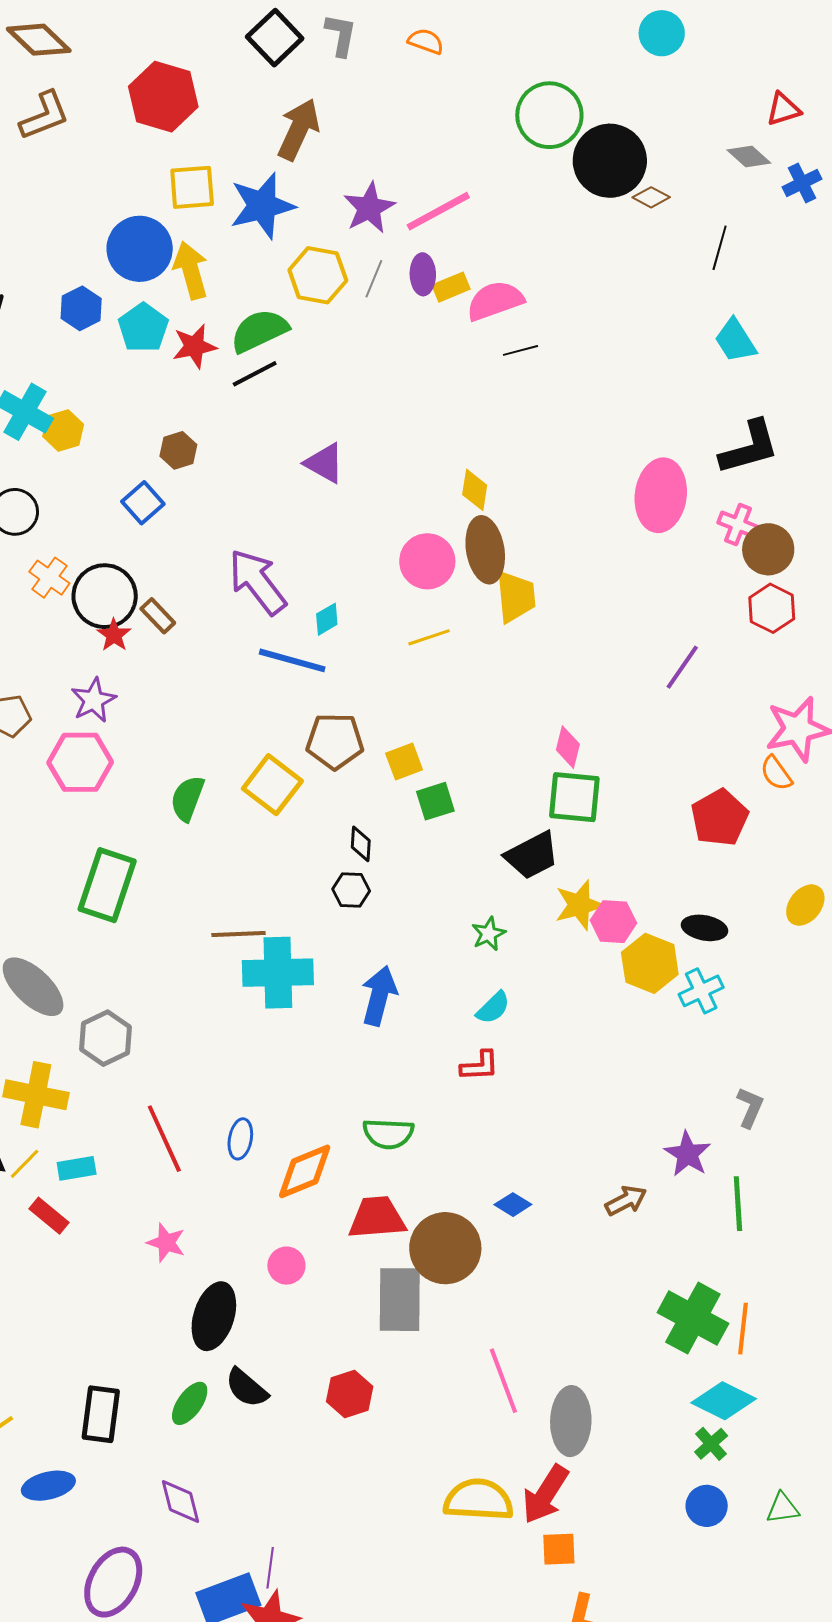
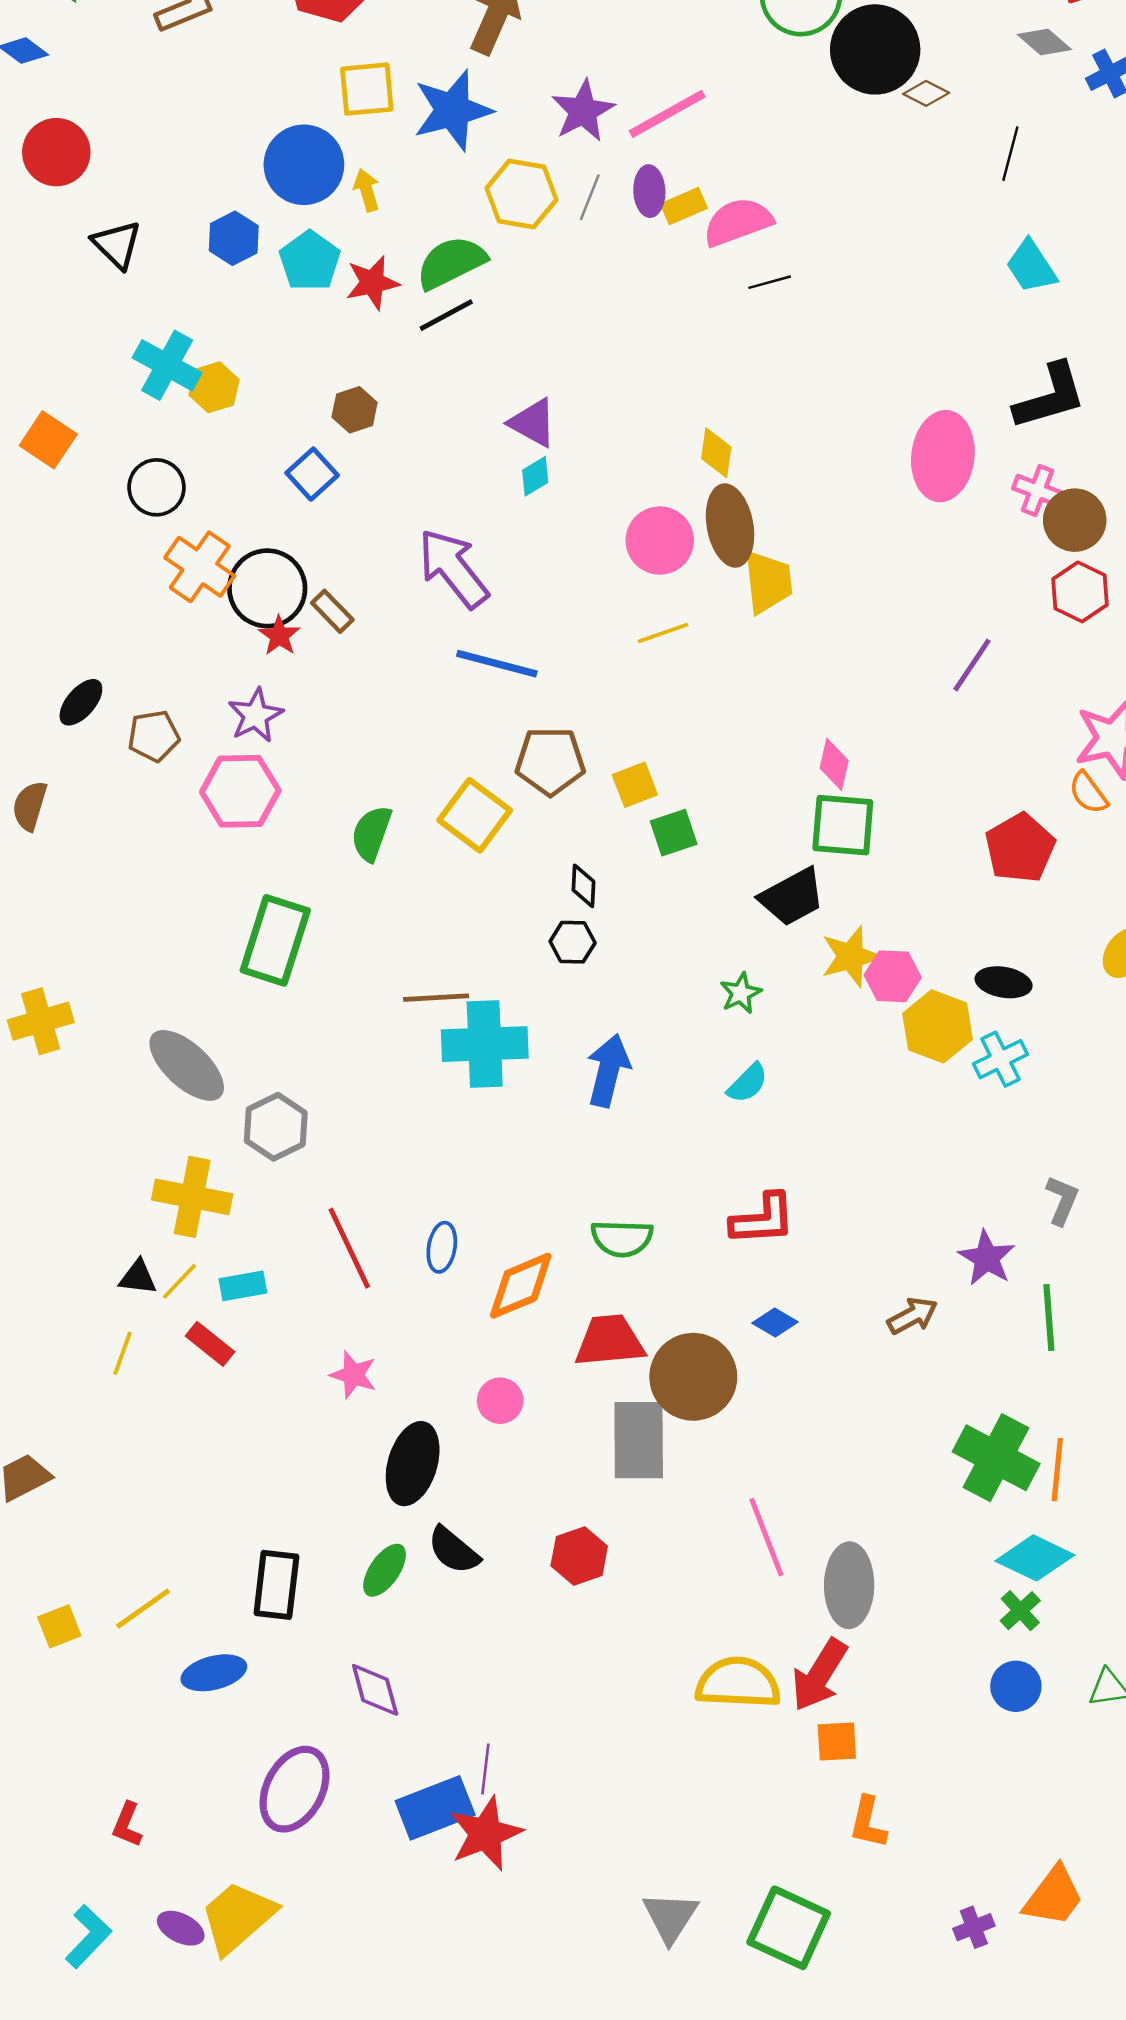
yellow arrow: (191, 270) -> (367, 190), size x0.6
orange cross: (49, 578) -> (200, 567), size x1.4
cyan diamond: (327, 619) -> (535, 476), moved
red L-shape: (480, 1066) -> (763, 1219), moved, size x1.4

